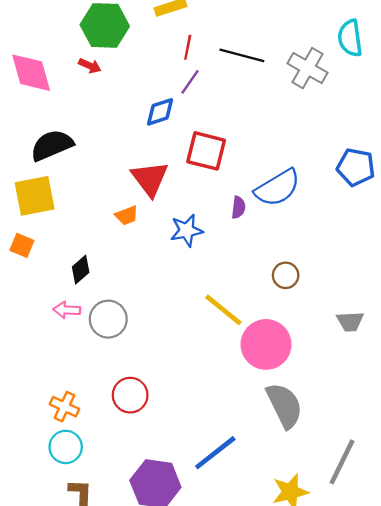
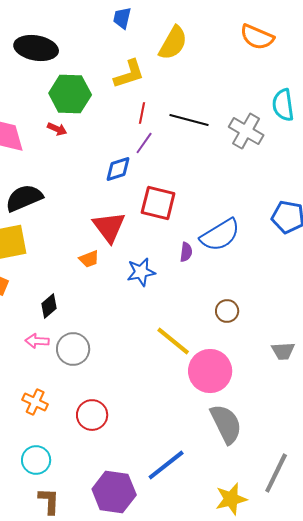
orange cross: (64, 407) -> (35, 402), moved

